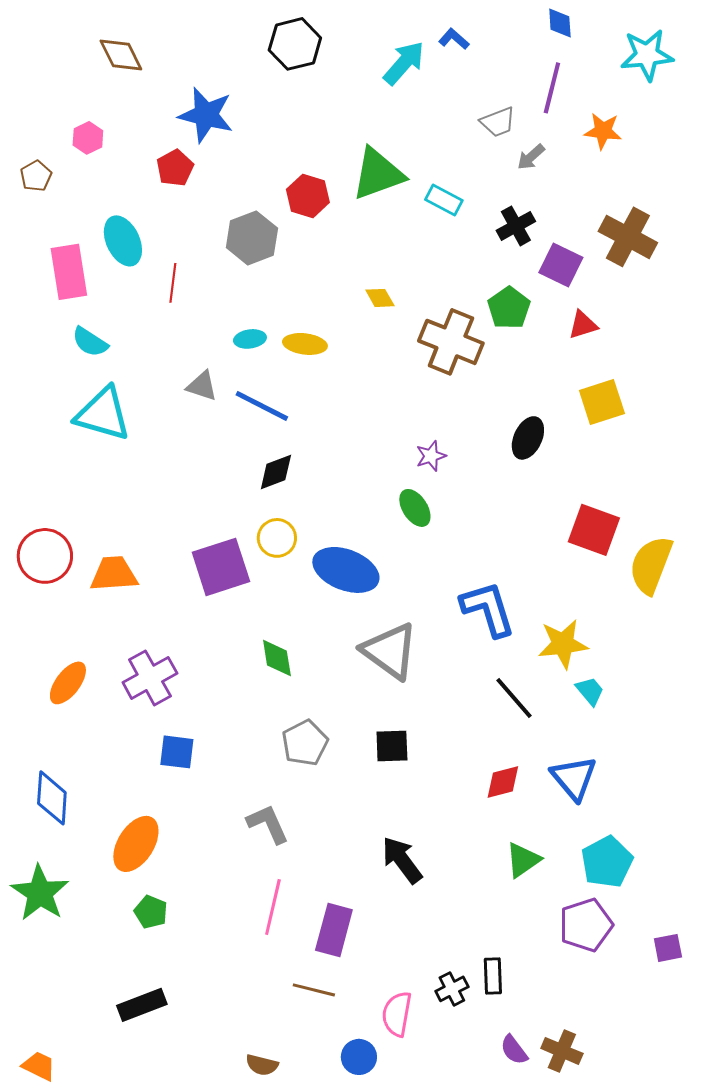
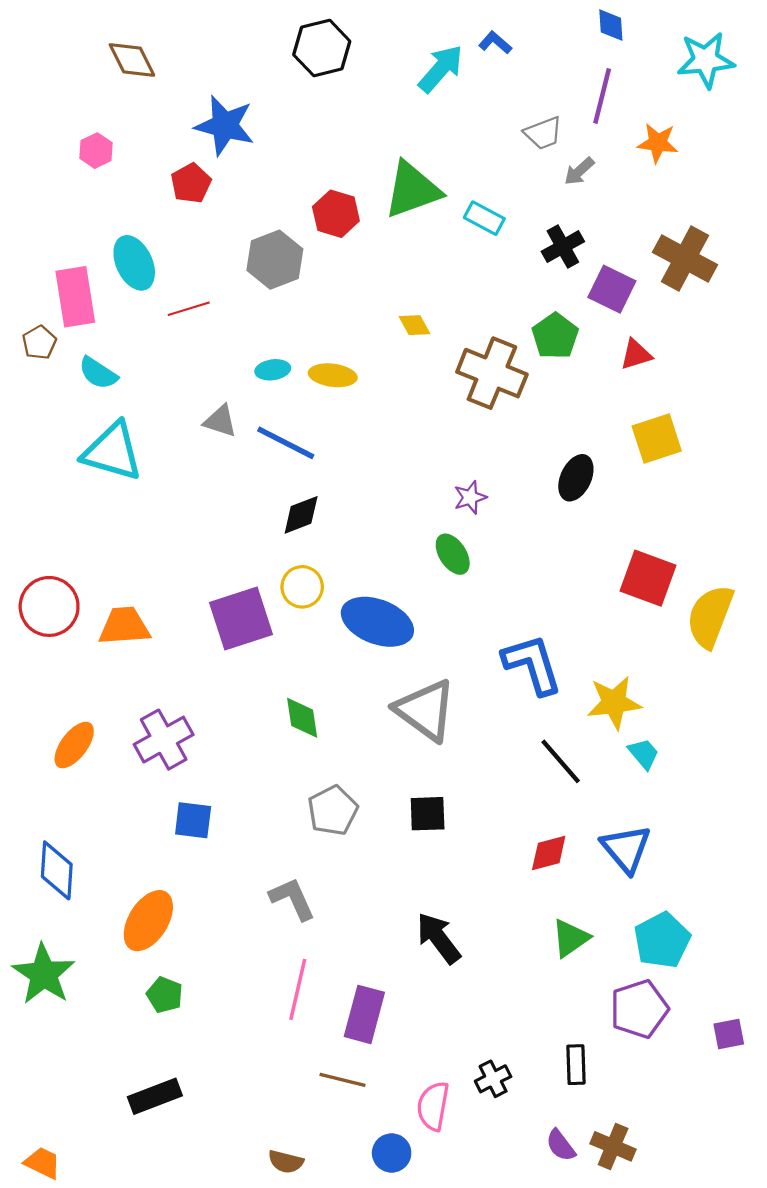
brown pentagon: (36, 176) -> (39, 343), moved
red line: (173, 283) -> (189, 309), turned 66
black rectangle: (493, 976) -> (576, 1065), moved

